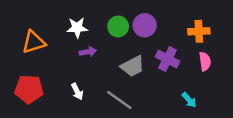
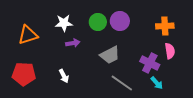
purple cross: (168, 59) -> (150, 63), moved
gray line: (119, 100) -> (122, 83), moved

